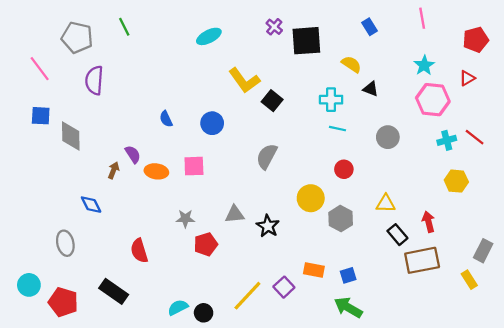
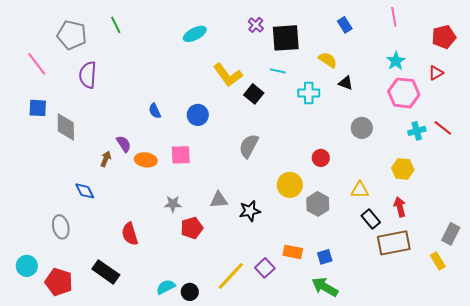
cyan line: (337, 129) -> (278, 71), moved
yellow hexagon: (456, 181) -> (403, 169), moved
black star: (268, 226) -> (250, 211), turned 30

